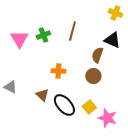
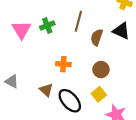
brown semicircle: (97, 55) -> (97, 37), moved
yellow square: (89, 107) -> (99, 94), moved

